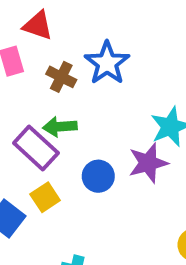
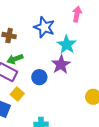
blue star: (107, 63) -> (44, 27), moved

